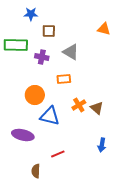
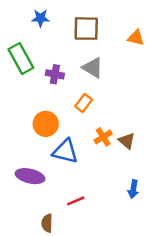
brown square: (49, 31) -> (86, 29), moved, size x1.5
green rectangle: (16, 45) -> (21, 59), turned 60
orange rectangle: (64, 79) -> (84, 103), turned -48

